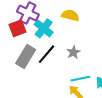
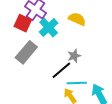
red square: (17, 28) -> (23, 23), turned 36
black line: (46, 54) -> (61, 70), moved

